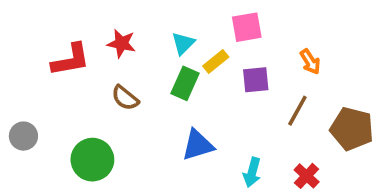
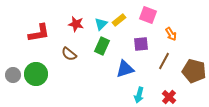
pink square: (247, 27) -> (148, 15), moved, turned 30
red star: (121, 43) -> (76, 24), moved
yellow rectangle: (216, 62) -> (119, 20), moved
blue triangle: (198, 145) -> (125, 69), moved
green circle: (92, 160) -> (36, 74), moved

